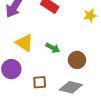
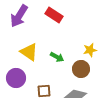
yellow star: (90, 16) -> (90, 50), moved

